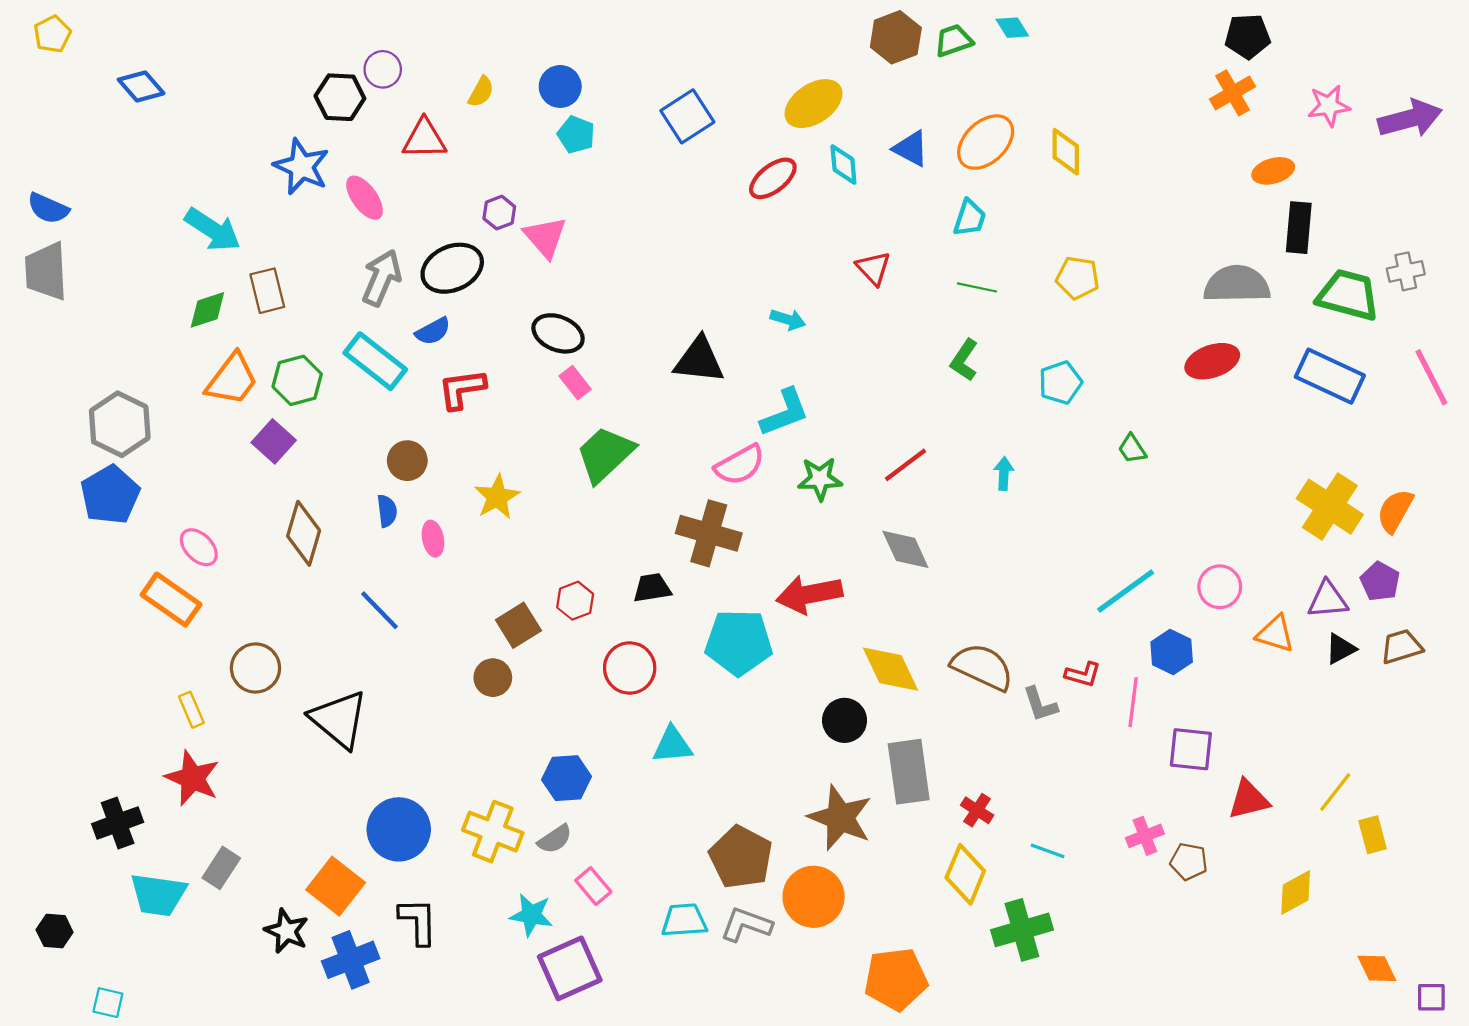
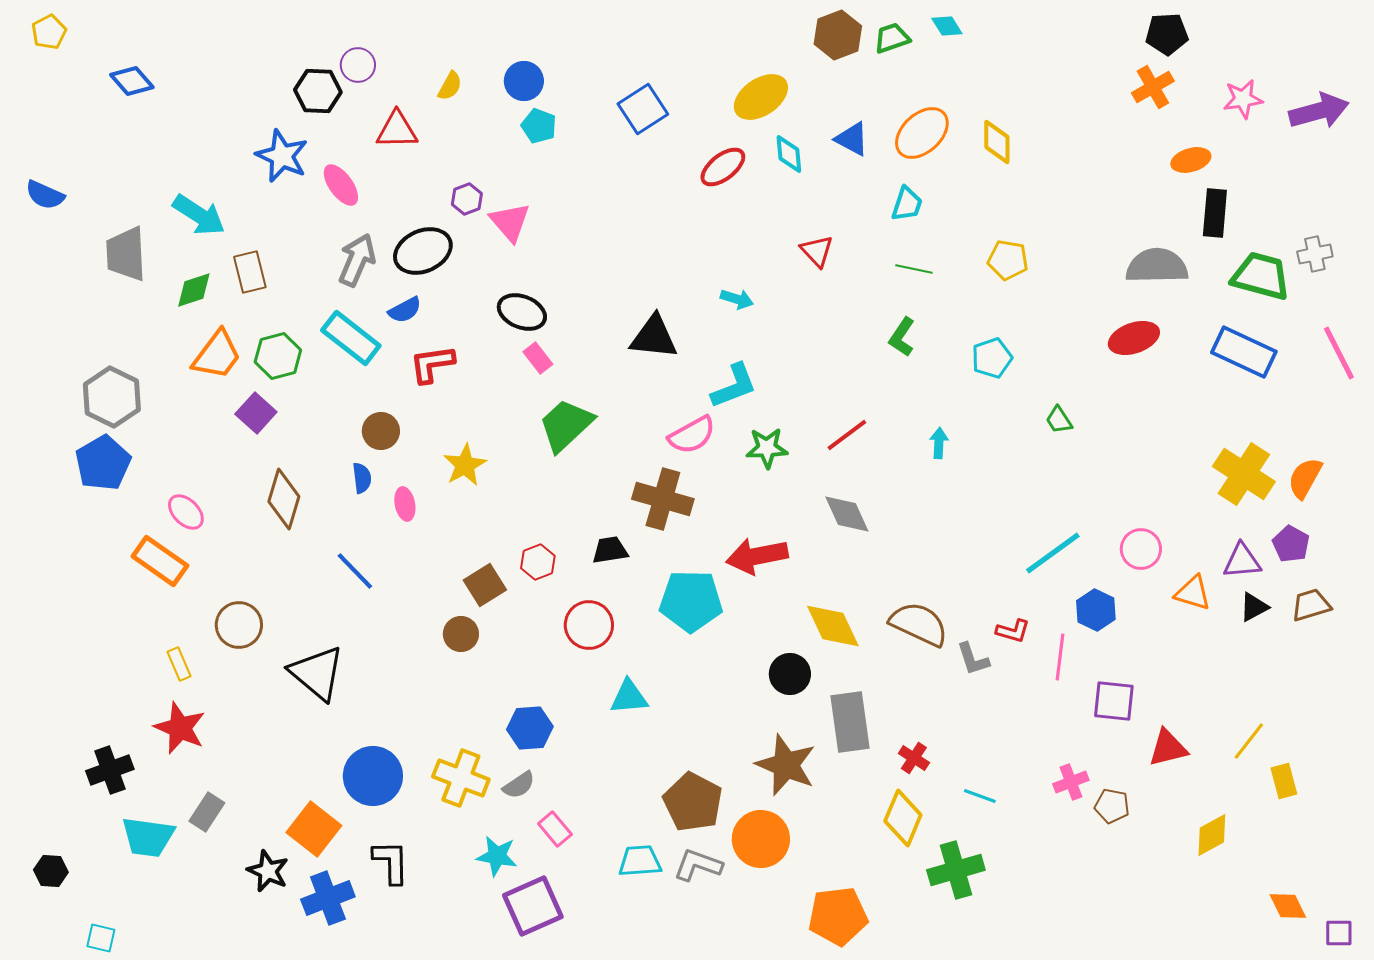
gray trapezoid: (46, 271) -> (126, 254), moved

